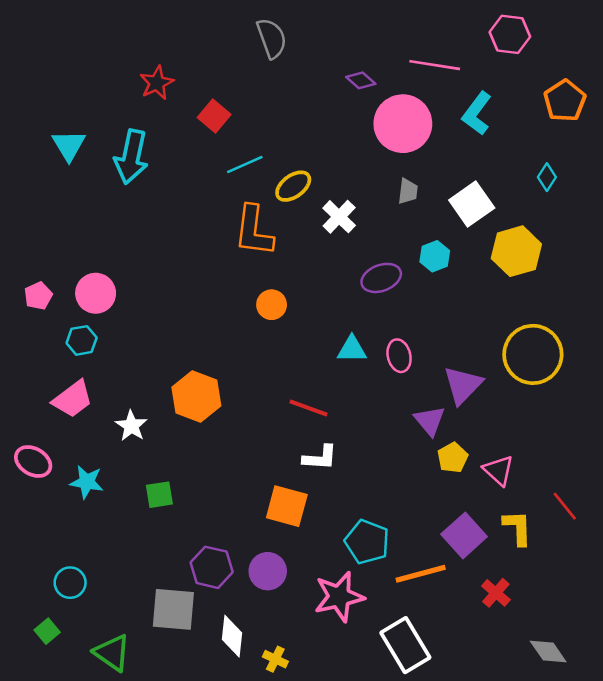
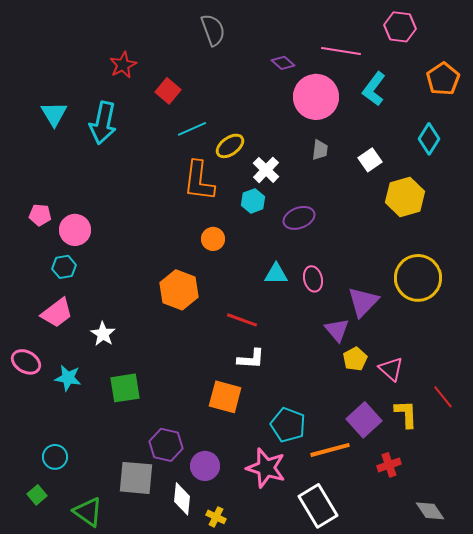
cyan diamond: (547, 177) -> (429, 139), size x1.4
white square: (472, 204) -> (370, 160), size x0.7
cyan hexagon: (435, 256) -> (253, 201), moved
pink pentagon: (38, 296) -> (40, 215), moved, turned 30
orange hexagon: (196, 396) -> (179, 290), moved
green square: (159, 495) -> (125, 388), size x1.4
purple circle: (268, 571) -> (205, 466), moved
red cross: (496, 593) -> (389, 465), turned 30
pink star: (339, 597) -> (266, 468), turned 30

